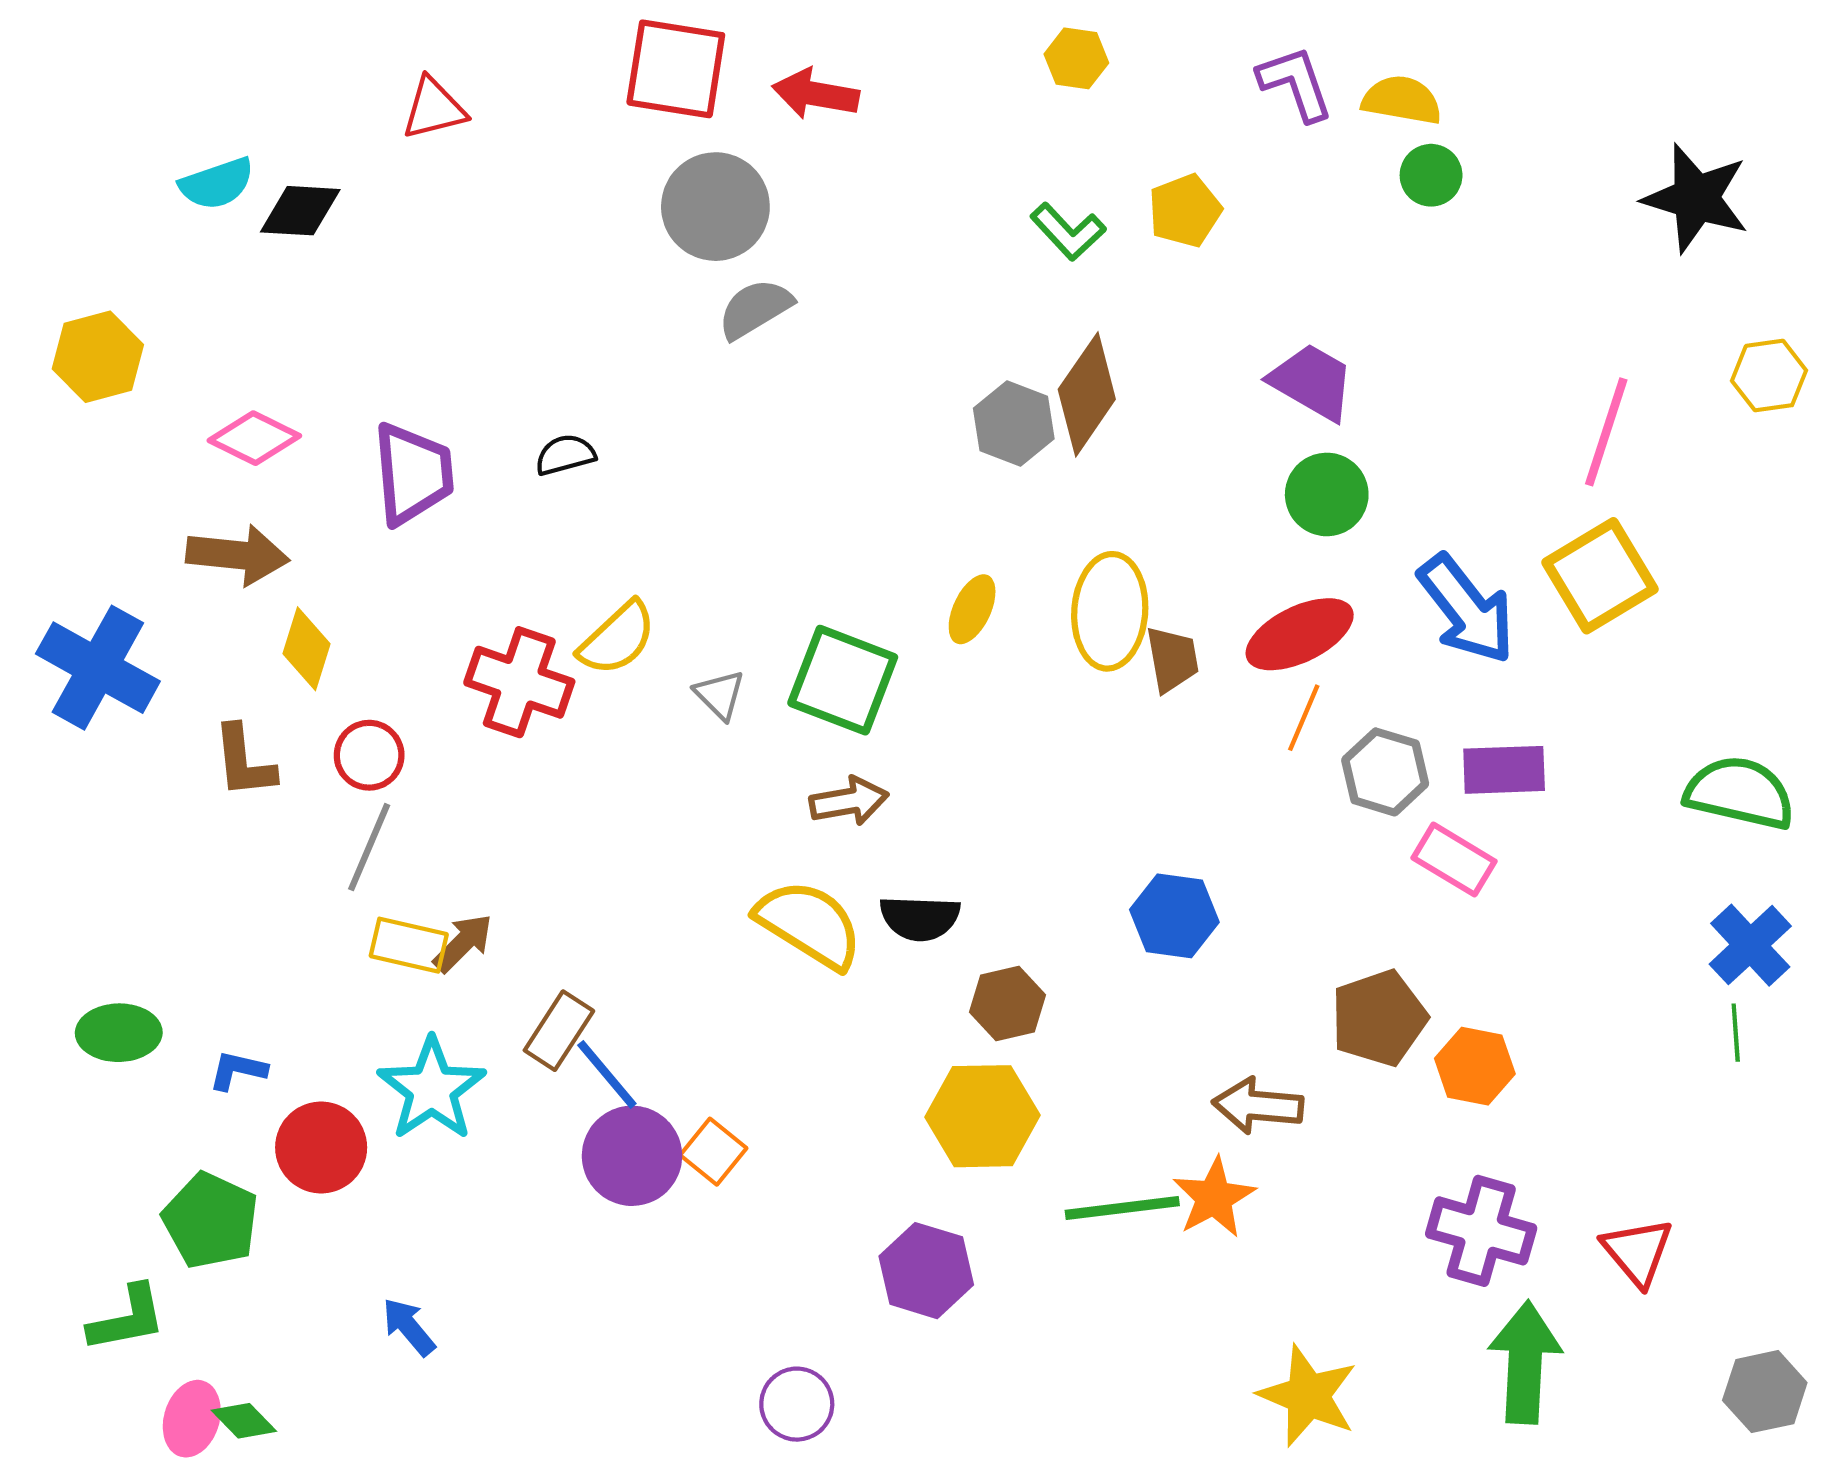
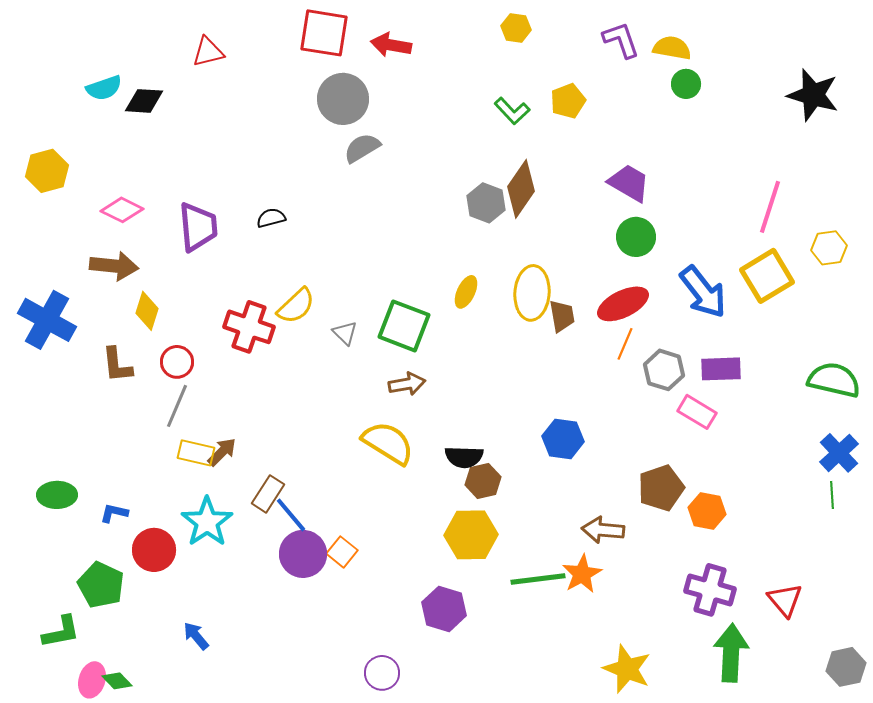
yellow hexagon: (1769, 376) -> (829, 248), moved
black semicircle: (920, 918) -> (464, 457), moved

